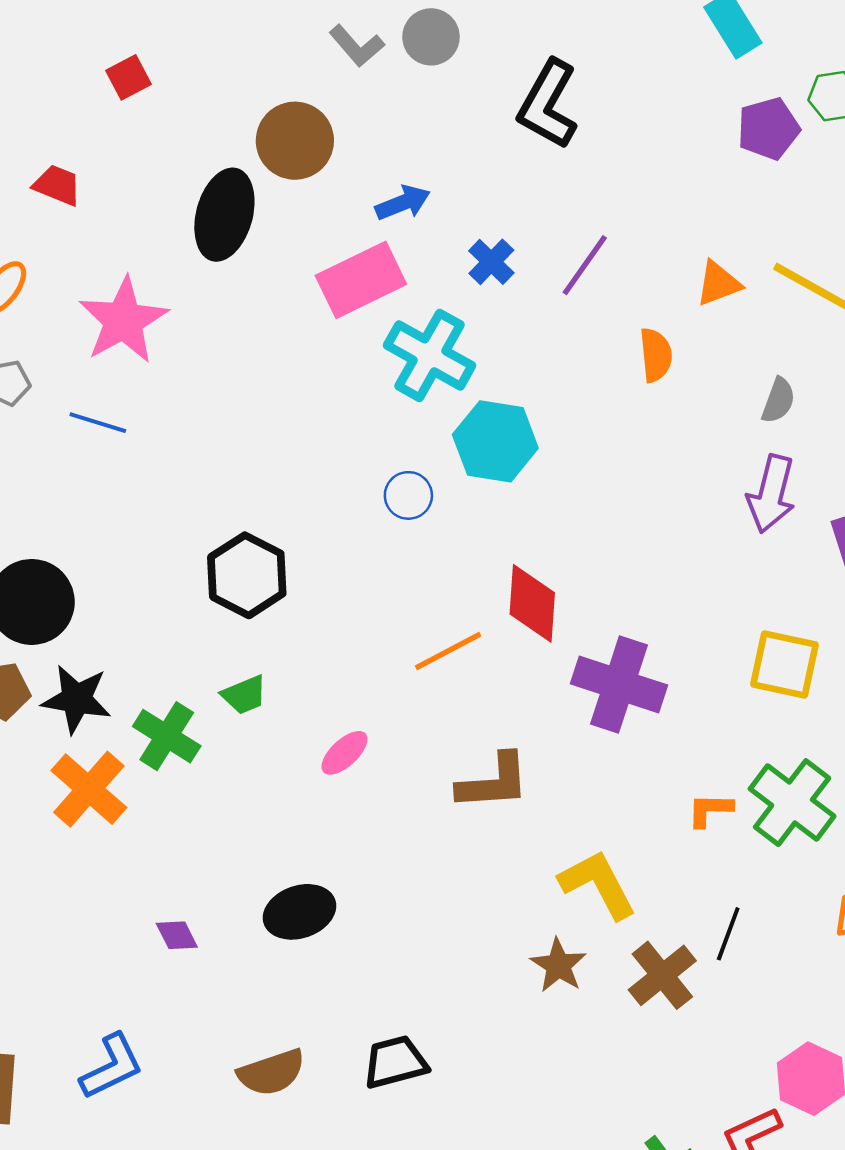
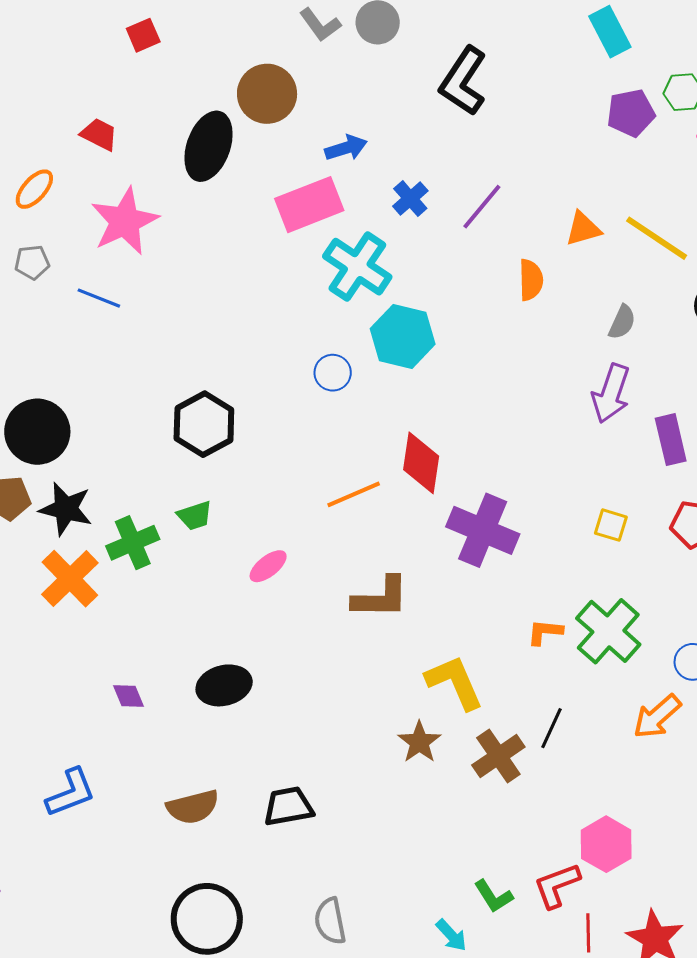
red trapezoid: (57, 185) -> (99, 134), moved
yellow square: (785, 665) -> (611, 525), size x0.6
green cross: (167, 736) -> (133, 543), turned 30

